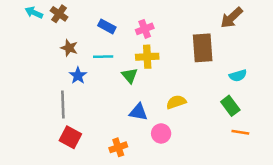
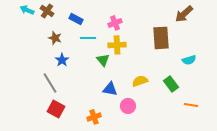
blue rectangle: (107, 26) -> (76, 19), moved
cyan line: (103, 57) -> (88, 38), moved
gray line: (63, 105) -> (50, 83), turned -30
green rectangle: (230, 106) -> (171, 84), moved

